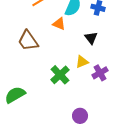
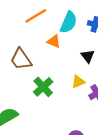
green cross: (60, 75) -> (43, 87), moved

